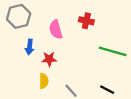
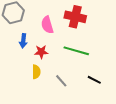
red cross: (86, 21) -> (75, 17), size x1.5
green line: (113, 51) -> (76, 51), moved

